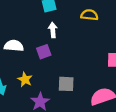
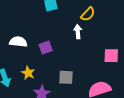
yellow semicircle: (89, 15) -> (88, 14), turned 126
white arrow: (53, 30) -> (78, 32), moved

